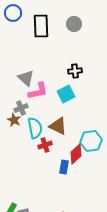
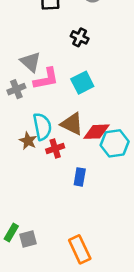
black cross: (75, 71) -> (80, 37), moved, turned 32
gray cross: (21, 108) -> (16, 89), moved
brown star: (14, 120) -> (28, 141), moved
red diamond: (76, 154) -> (96, 132), moved, turned 40

